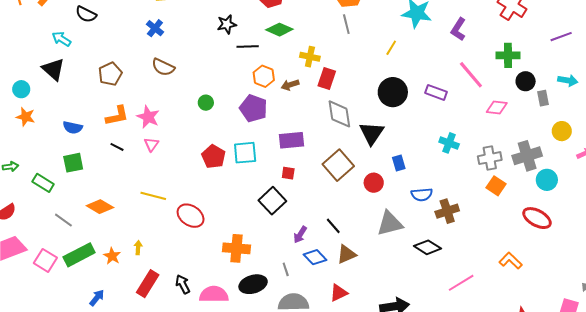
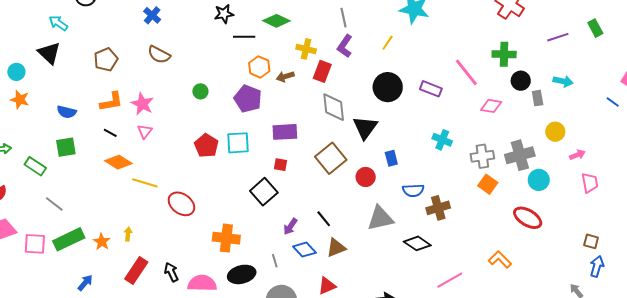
purple L-shape: (458, 29) -> (345, 46), moved
orange diamond: (100, 207) -> (118, 162), moved
pink square: (45, 260) -> (35, 244), turned -30

